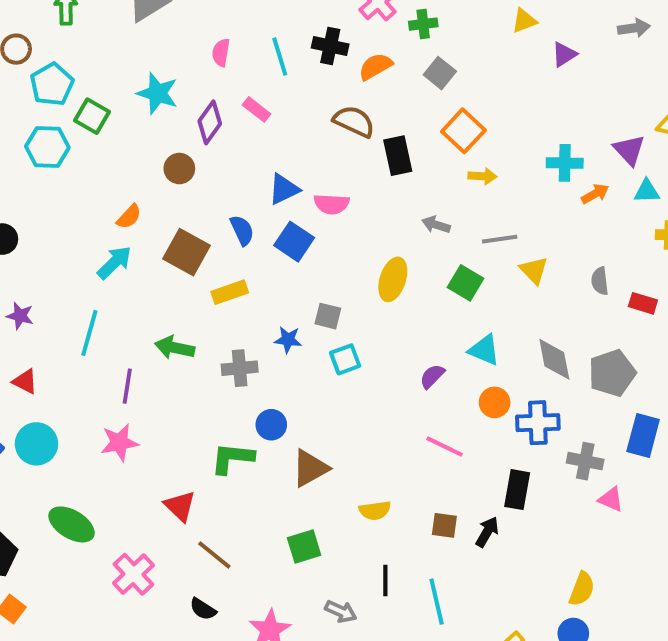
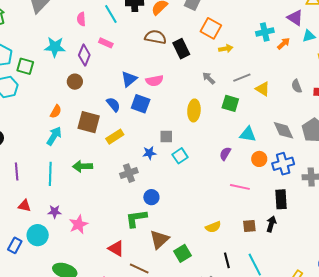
gray arrow: (436, 225) -> (209, 78), turned 40
purple star: (20, 316) -> (55, 212), moved
green arrow: (175, 348) -> (83, 166), moved
purple line: (127, 386) -> (17, 171), moved
brown triangle: (310, 468) -> (159, 239), moved

